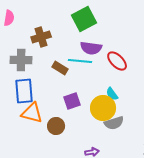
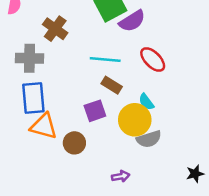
brown cross: (41, 37) -> (55, 29), turned -36
purple semicircle: (91, 48) -> (132, 21), moved, turned -40
brown rectangle: (60, 68) -> (112, 85), moved

